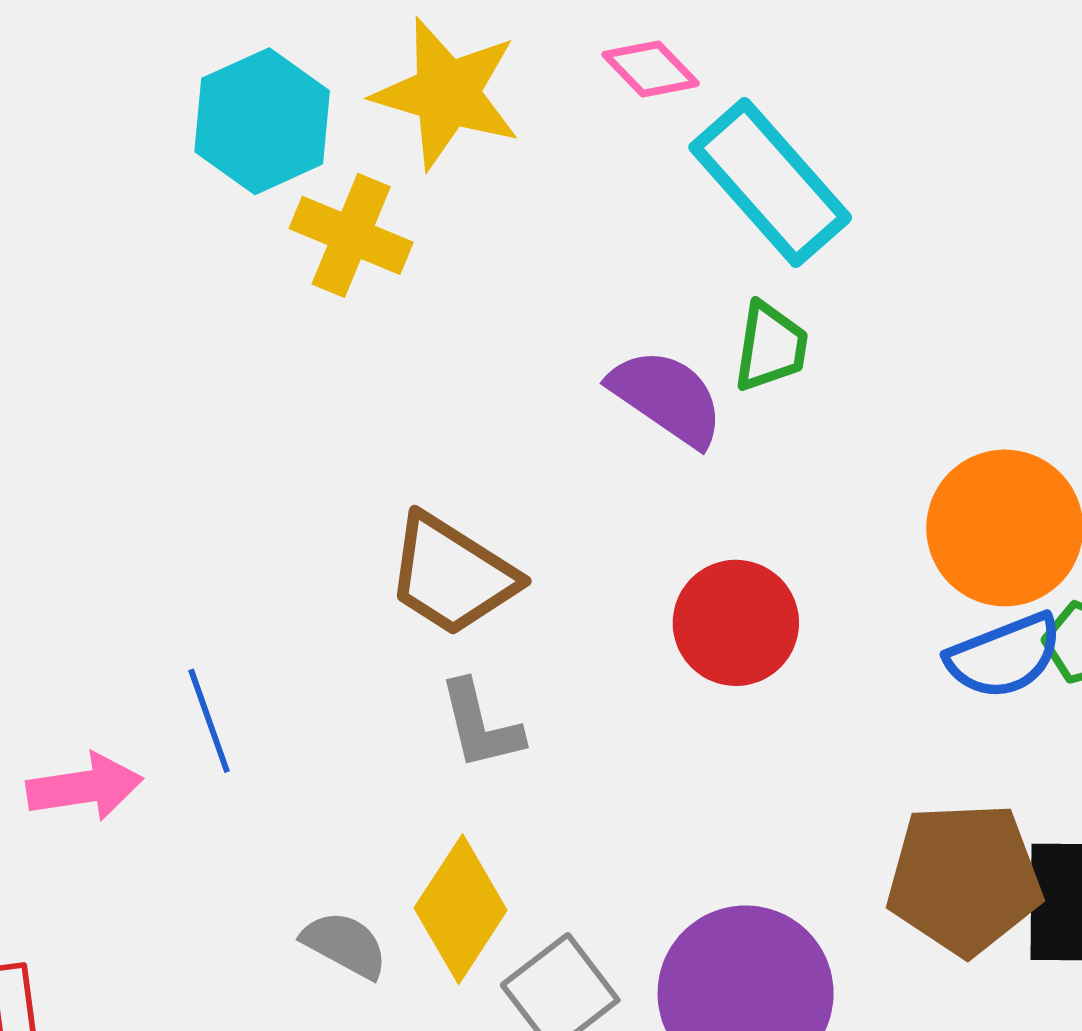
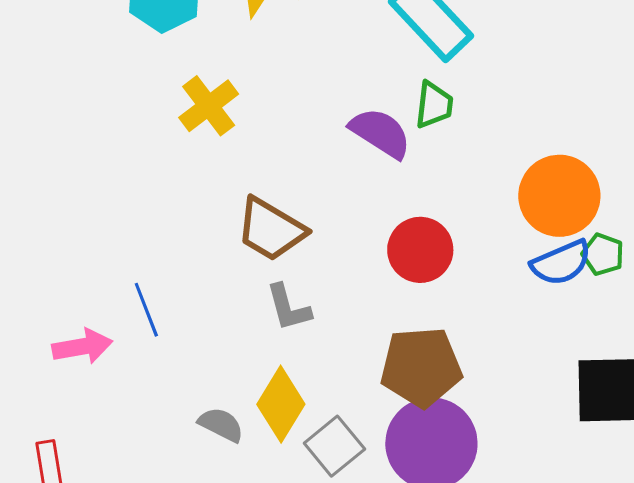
yellow cross: (351, 235) -> (209, 106), moved, turned 32
brown pentagon: (964, 879) -> (421, 367), moved

